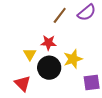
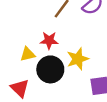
yellow triangle: (30, 54) -> (28, 54), turned 48

